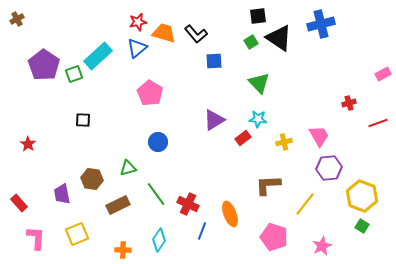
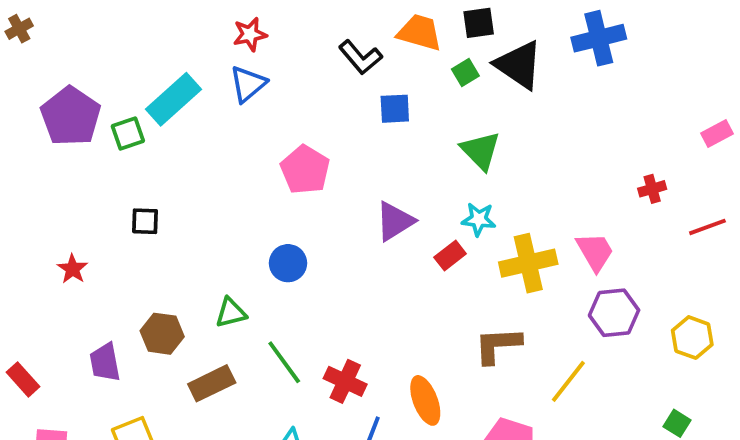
orange trapezoid: (164, 33) -> (420, 32), moved
pink pentagon: (150, 93) -> (305, 170), moved
yellow cross: (284, 142) -> (528, 263), size x1.8
red star: (28, 144) -> (73, 269), moved
yellow hexagon: (362, 196) -> (692, 338), moved, size x0.7

